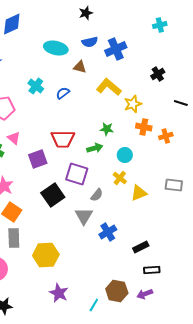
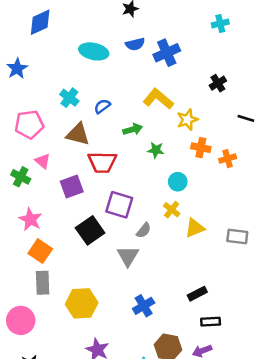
brown triangle: (80, 67) -> (78, 134), moved, size x1.5
green arrow: (95, 148) -> (133, 129), moved
gray rectangle: (174, 185) -> (237, 236), moved
blue cross: (108, 232) -> (144, 306), moved

